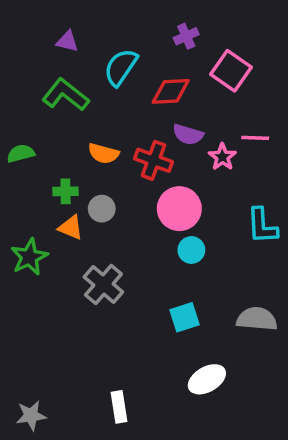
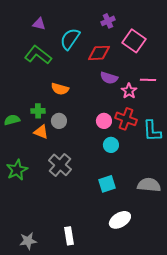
green semicircle: (21, 153) -> (12, 120), moved
red cross: (153, 160) -> (126, 119), moved
pink circle: (179, 209) -> (104, 121), size x0.6
green star: (29, 257) -> (17, 170), moved
gray star: (31, 416) -> (28, 241), moved

